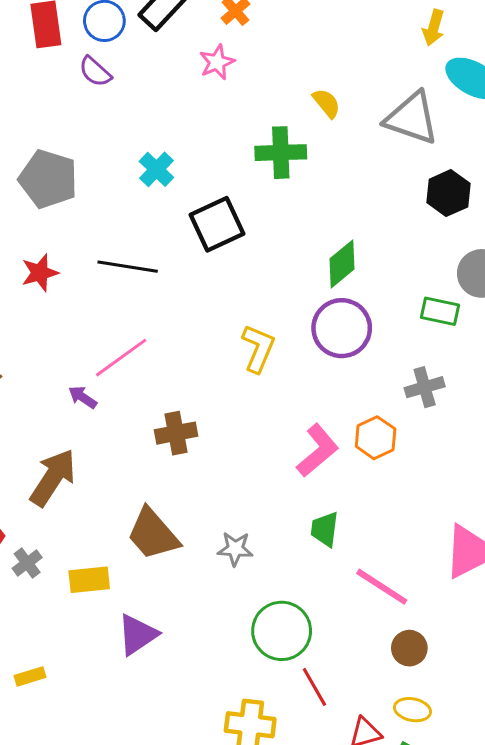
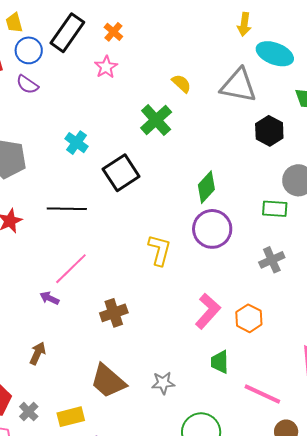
green cross: (281, 153) -> (156, 120), turned -32
orange hexagon: (376, 438) -> (249, 318), moved
brown arrow: (53, 478) -> (38, 353), size x0.6

